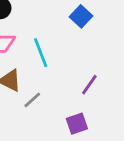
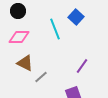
cyan line: (41, 53) -> (55, 29), moved

